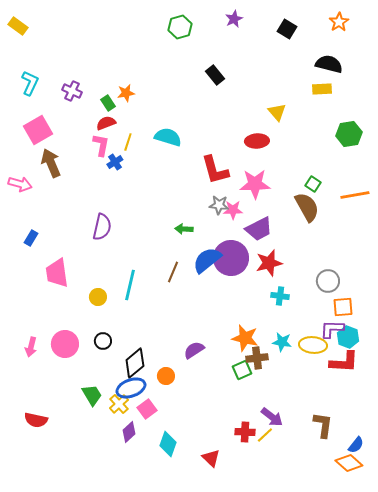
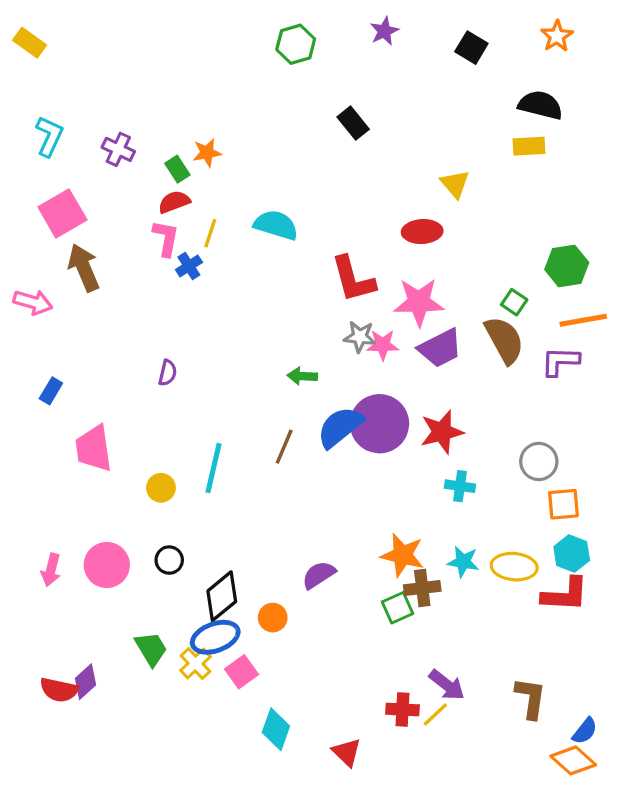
green hexagon: (349, 134) -> (567, 266), moved
purple semicircle: (102, 227) -> (168, 373), size x0.6
purple trapezoid: (259, 229) -> (440, 348), moved
purple L-shape: (332, 329) -> (560, 361), moved
purple diamond: (129, 432) -> (85, 682), moved

